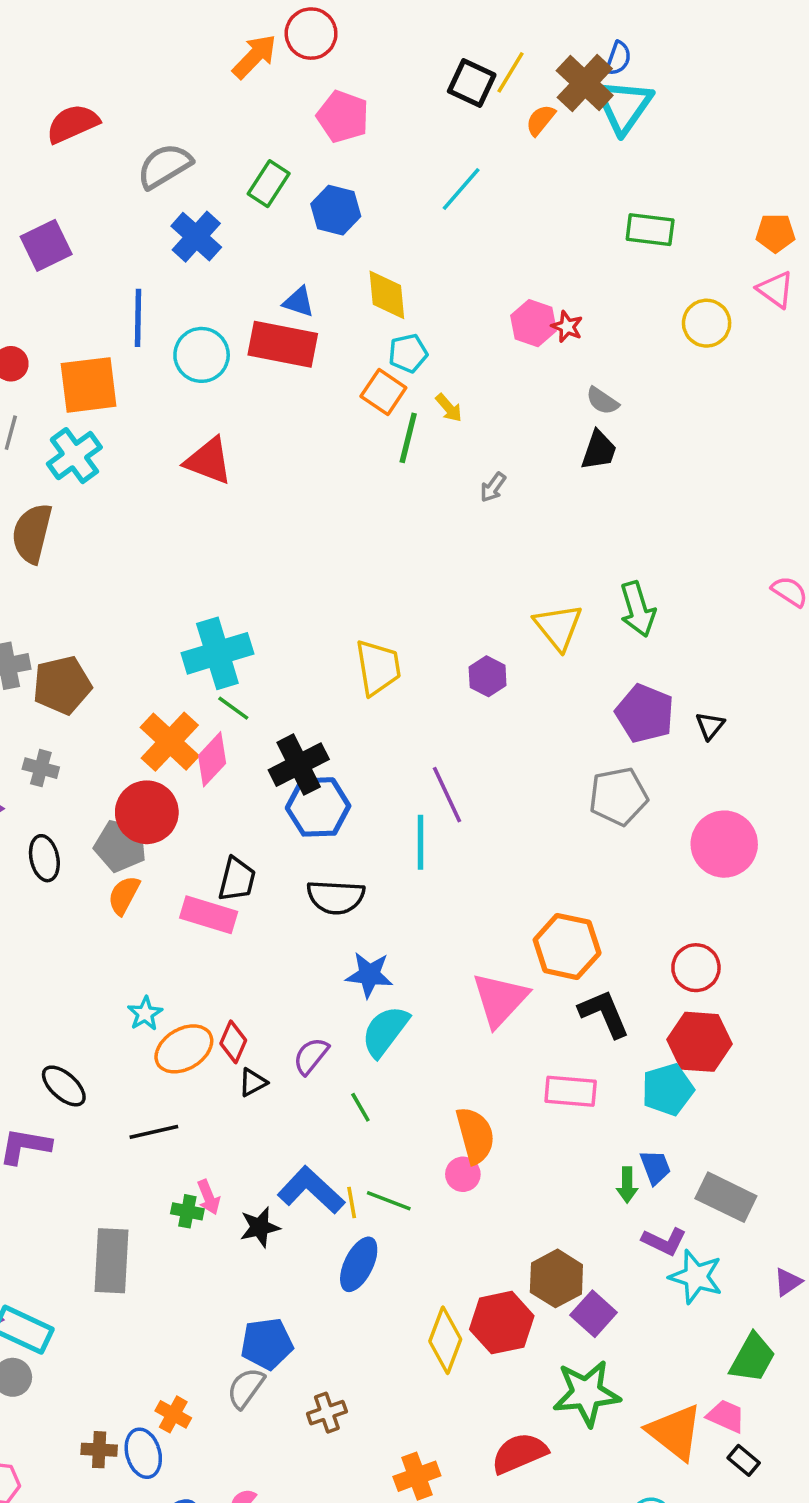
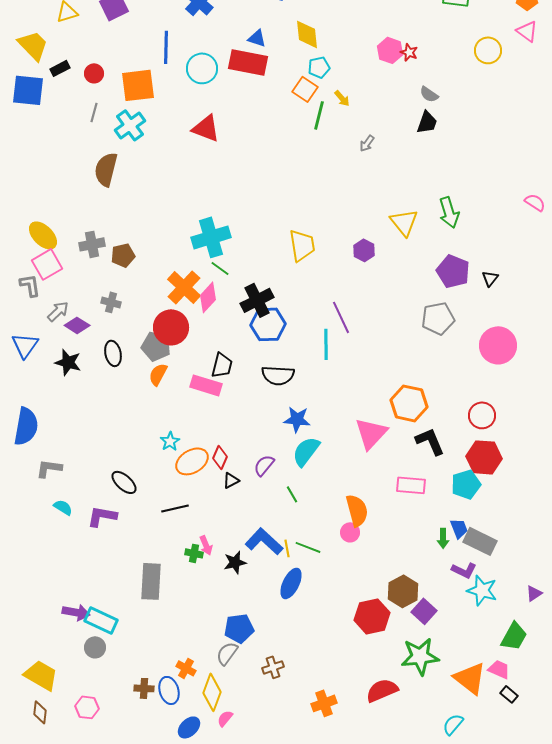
brown pentagon: (62, 685) -> (123, 255), size x0.7
gray rectangle: (726, 1197) -> (480, 541), moved
yellow diamond: (445, 1340) -> (212, 692), moved

